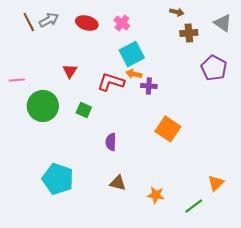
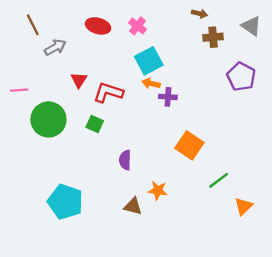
gray arrow: (49, 20) -> (55, 47), moved
red L-shape: (111, 82) -> (108, 92), moved
orange star: (156, 195) -> (158, 190), moved
green line: (194, 206) -> (219, 180), moved

